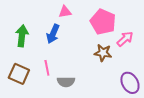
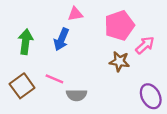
pink pentagon: (103, 22) -> (119, 26), turned 30
pink line: (47, 68) -> (54, 79), turned -56
brown square: (19, 74) -> (22, 86), turned 30

